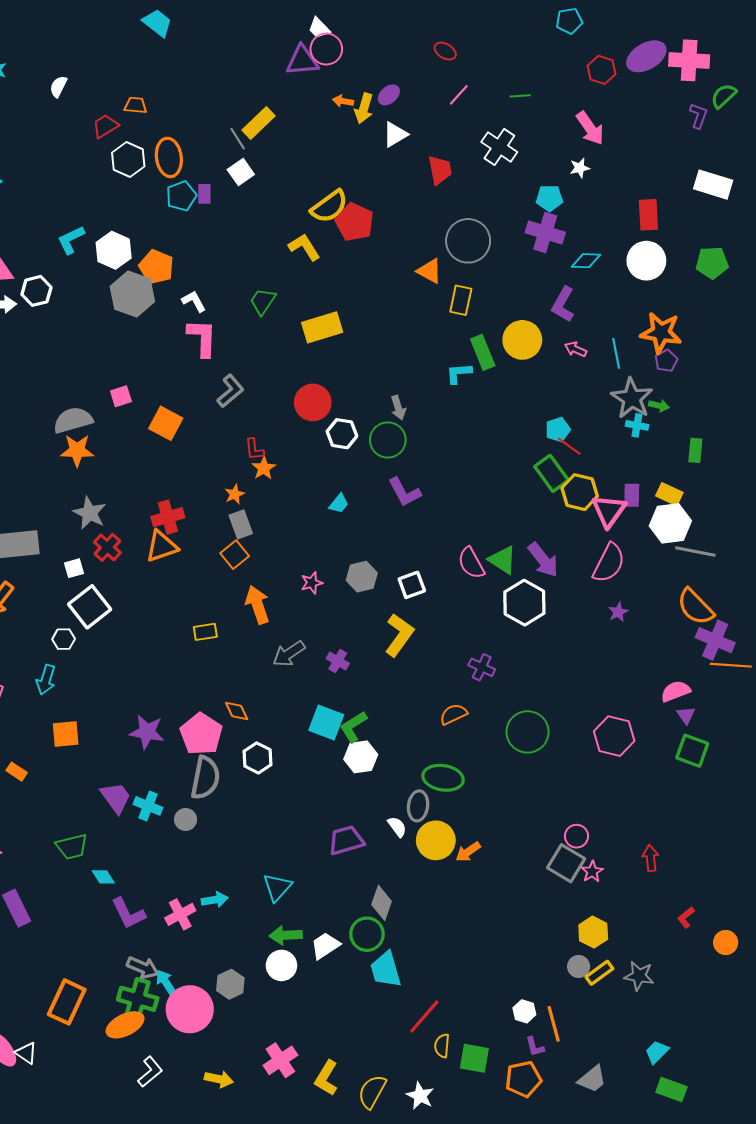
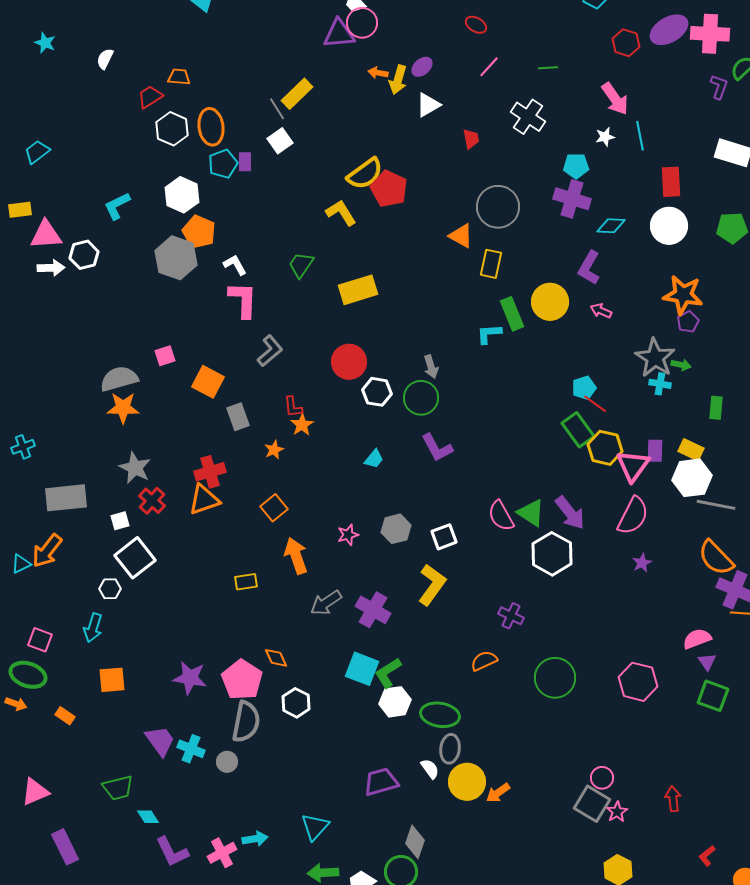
red trapezoid: (440, 170) -> (471, 139), size x0.7
white hexagon: (114, 250) -> (182, 195), moved
cyan line: (616, 353) -> (640, 136), moved
gray rectangle: (241, 524) -> (238, 417), moved
purple cross: (338, 661) -> (373, 610), size x1.6
green ellipse: (443, 778) -> (440, 715), moved

